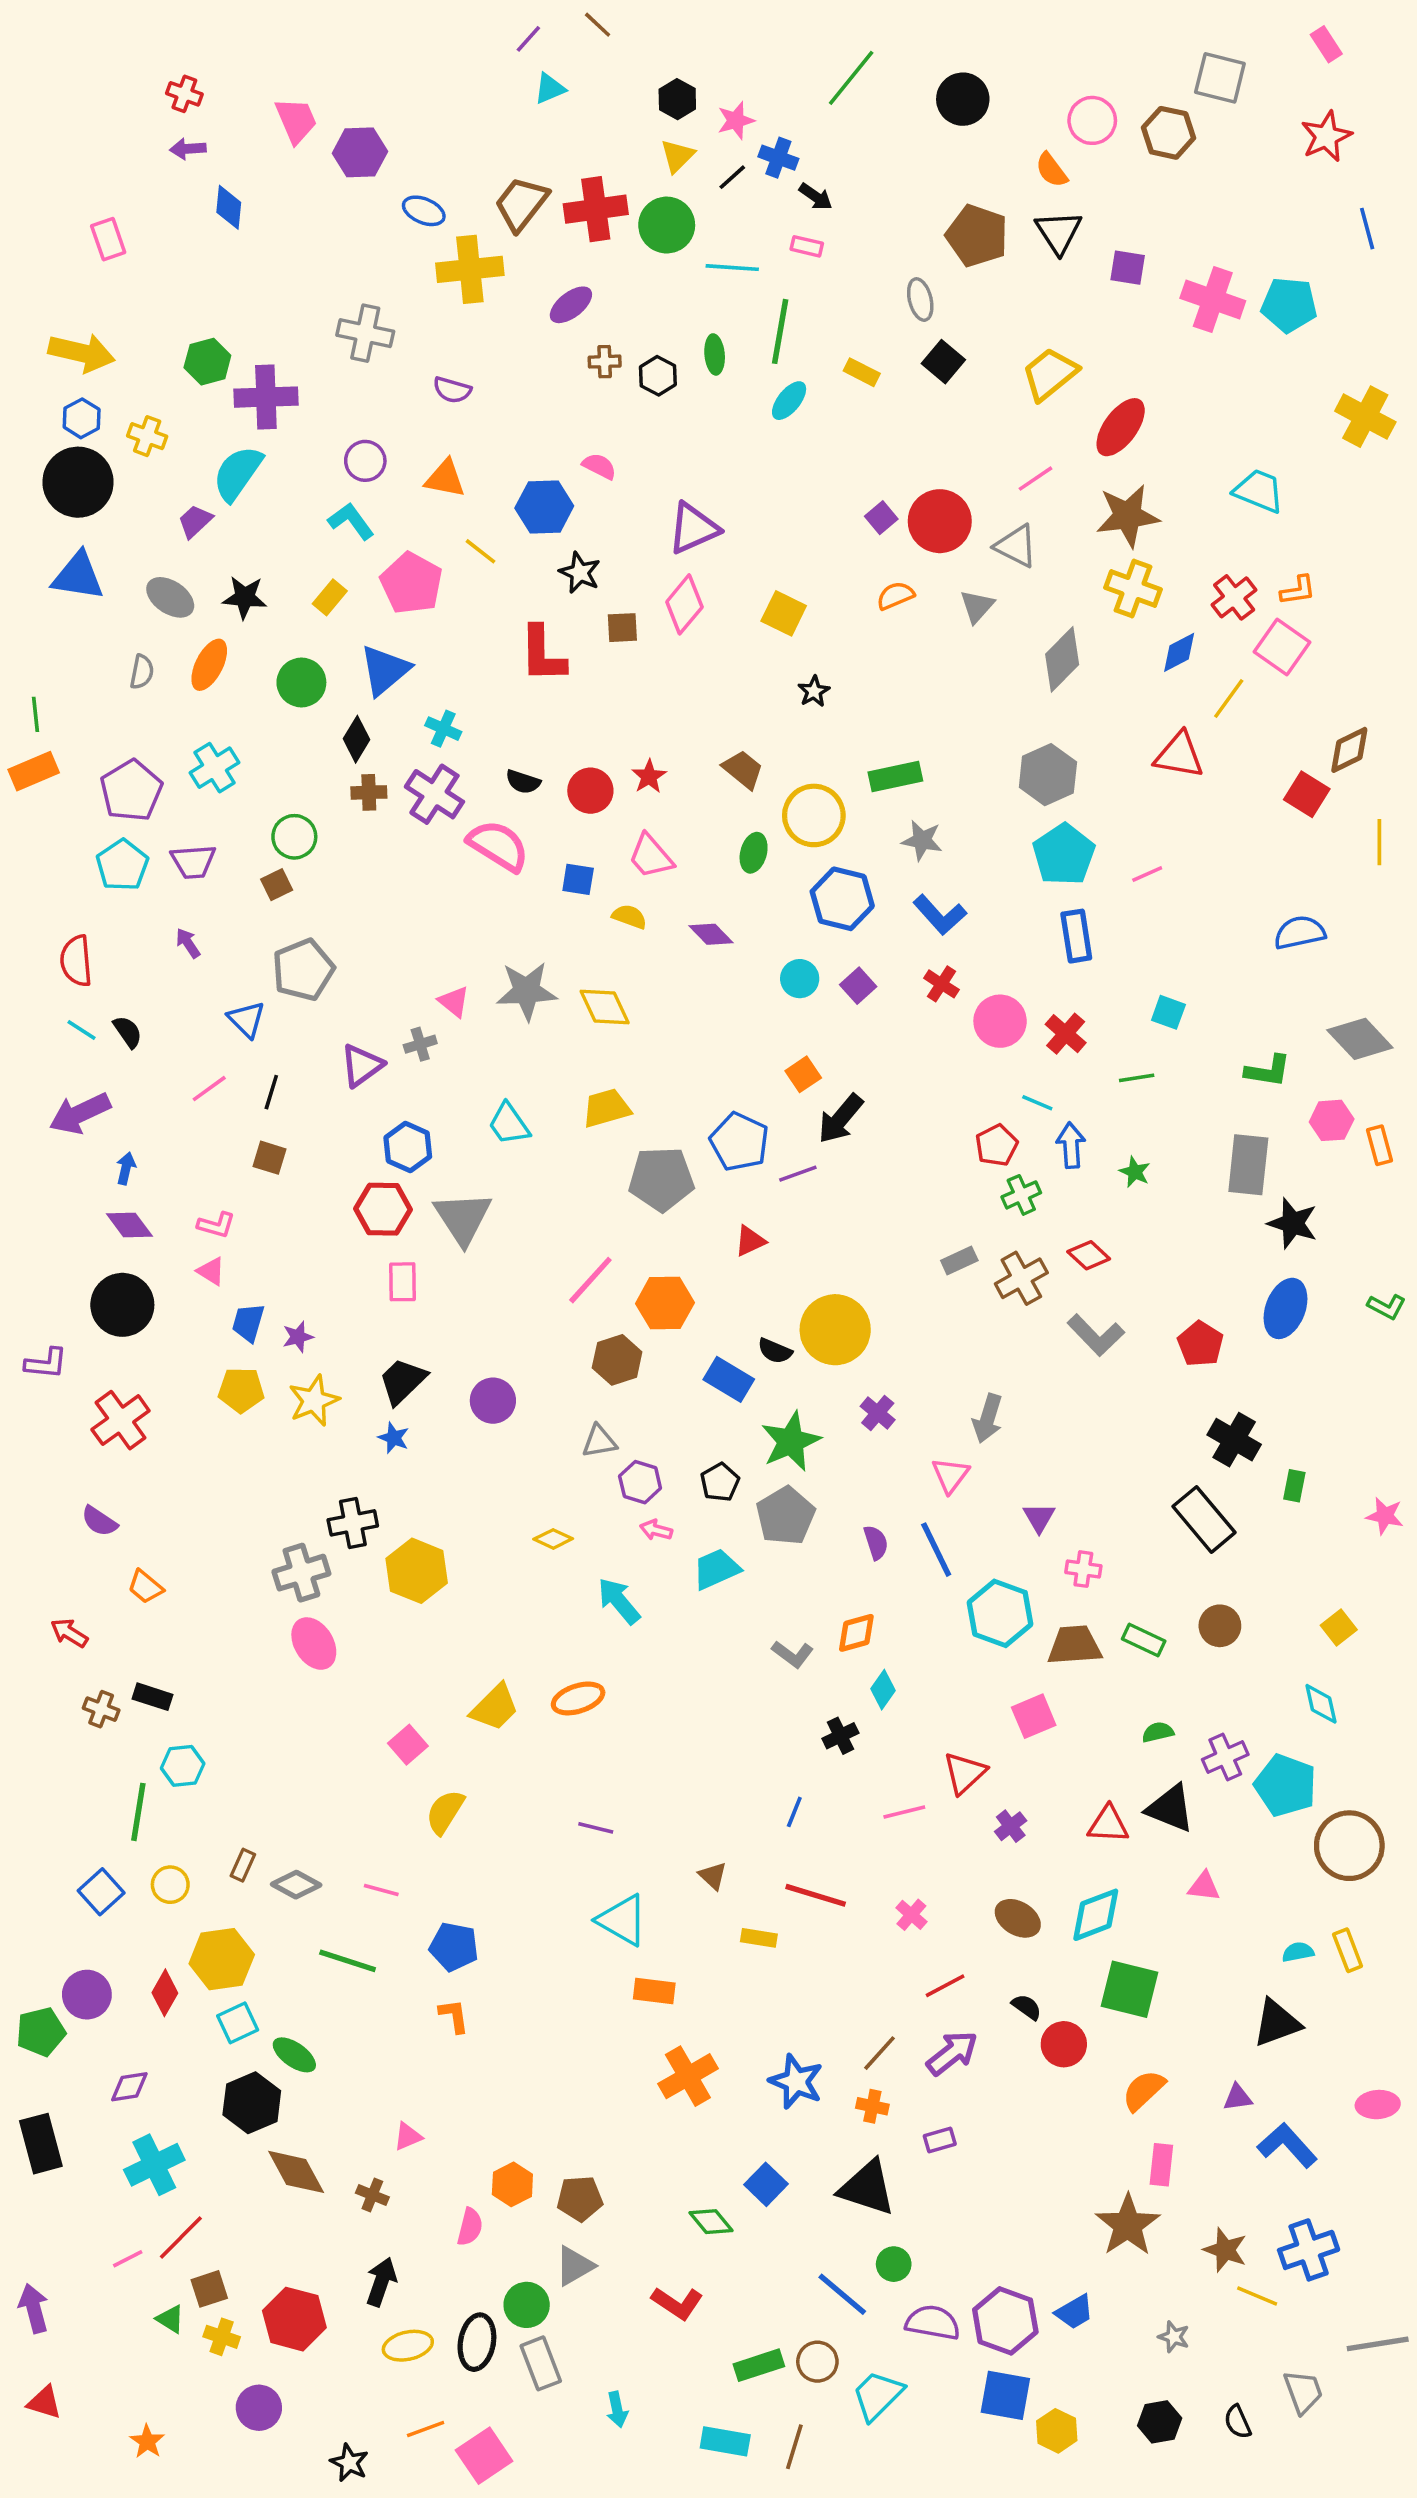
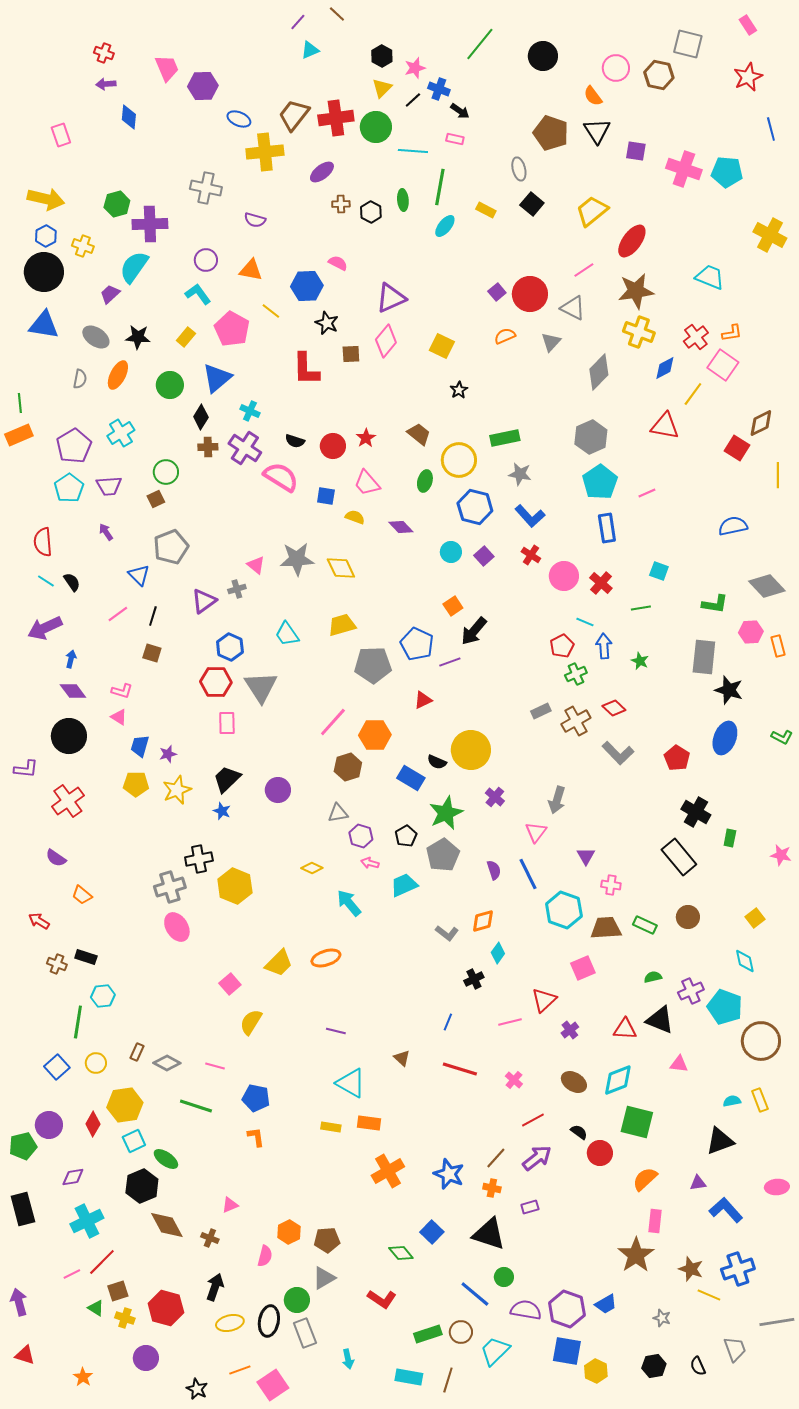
yellow rectangle: (759, 1938) -> (331, 1127), moved

